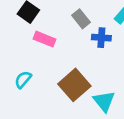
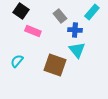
brown square: (74, 85) -> (55, 65), turned -30
cyan triangle: (104, 101) -> (77, 50), moved

